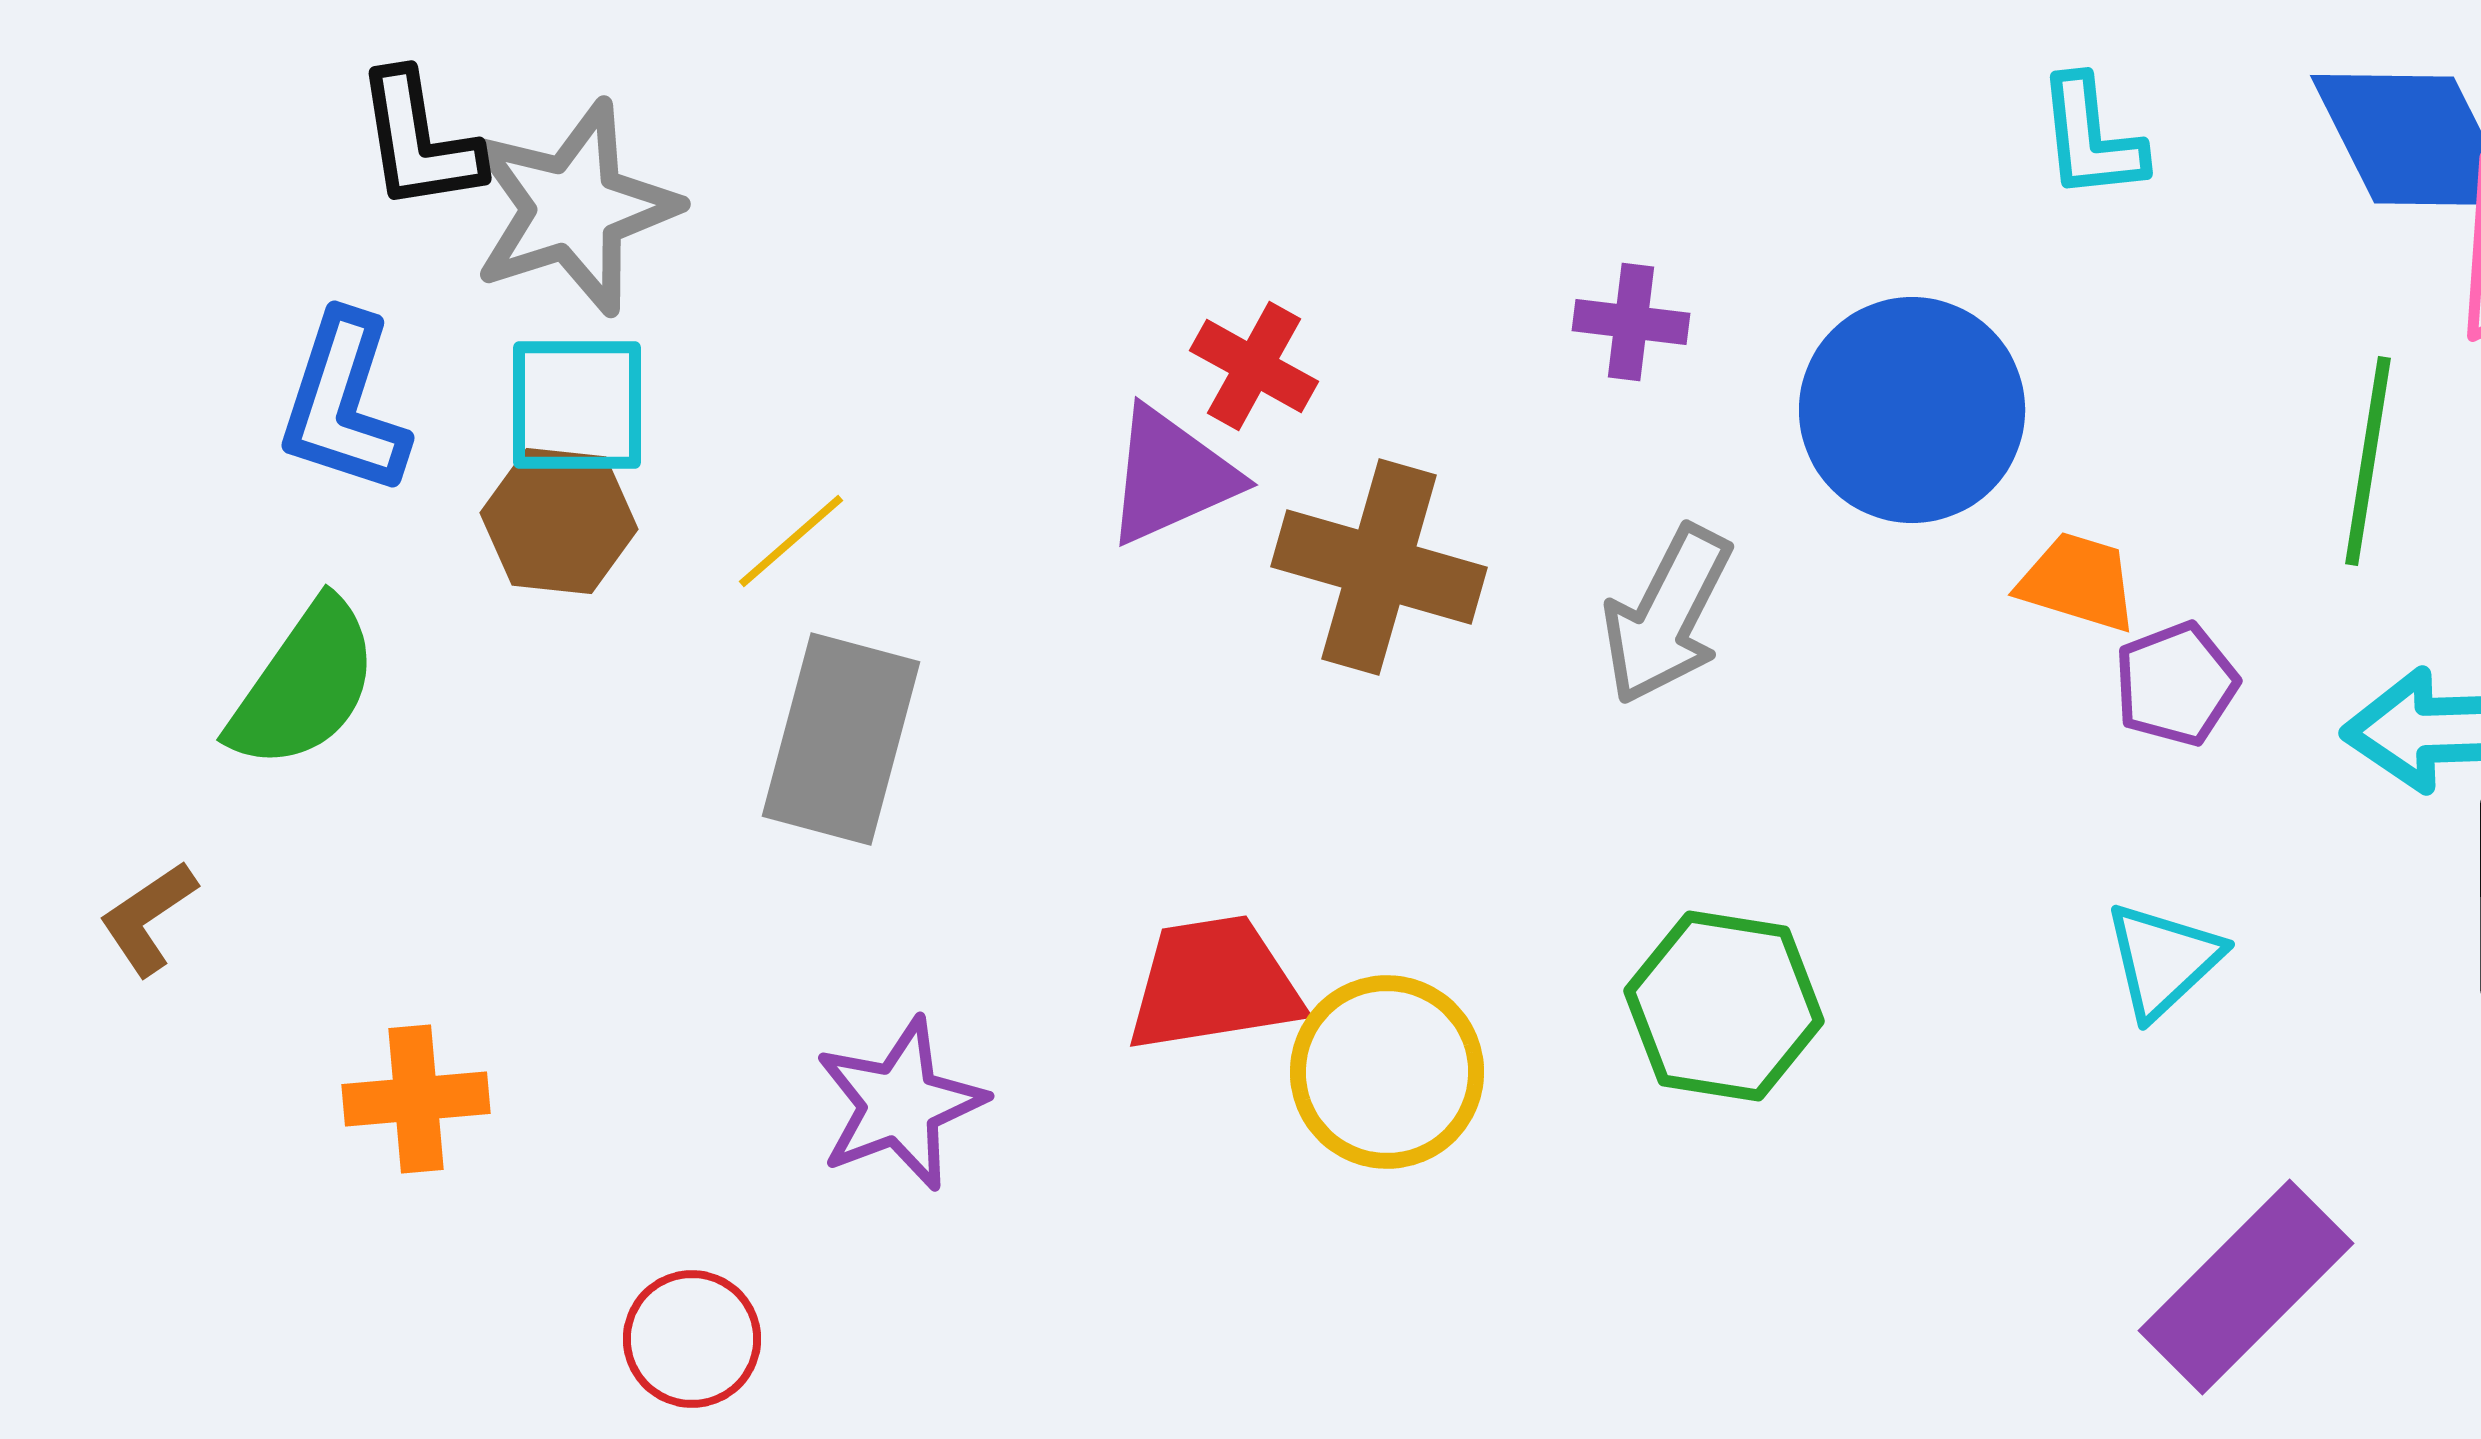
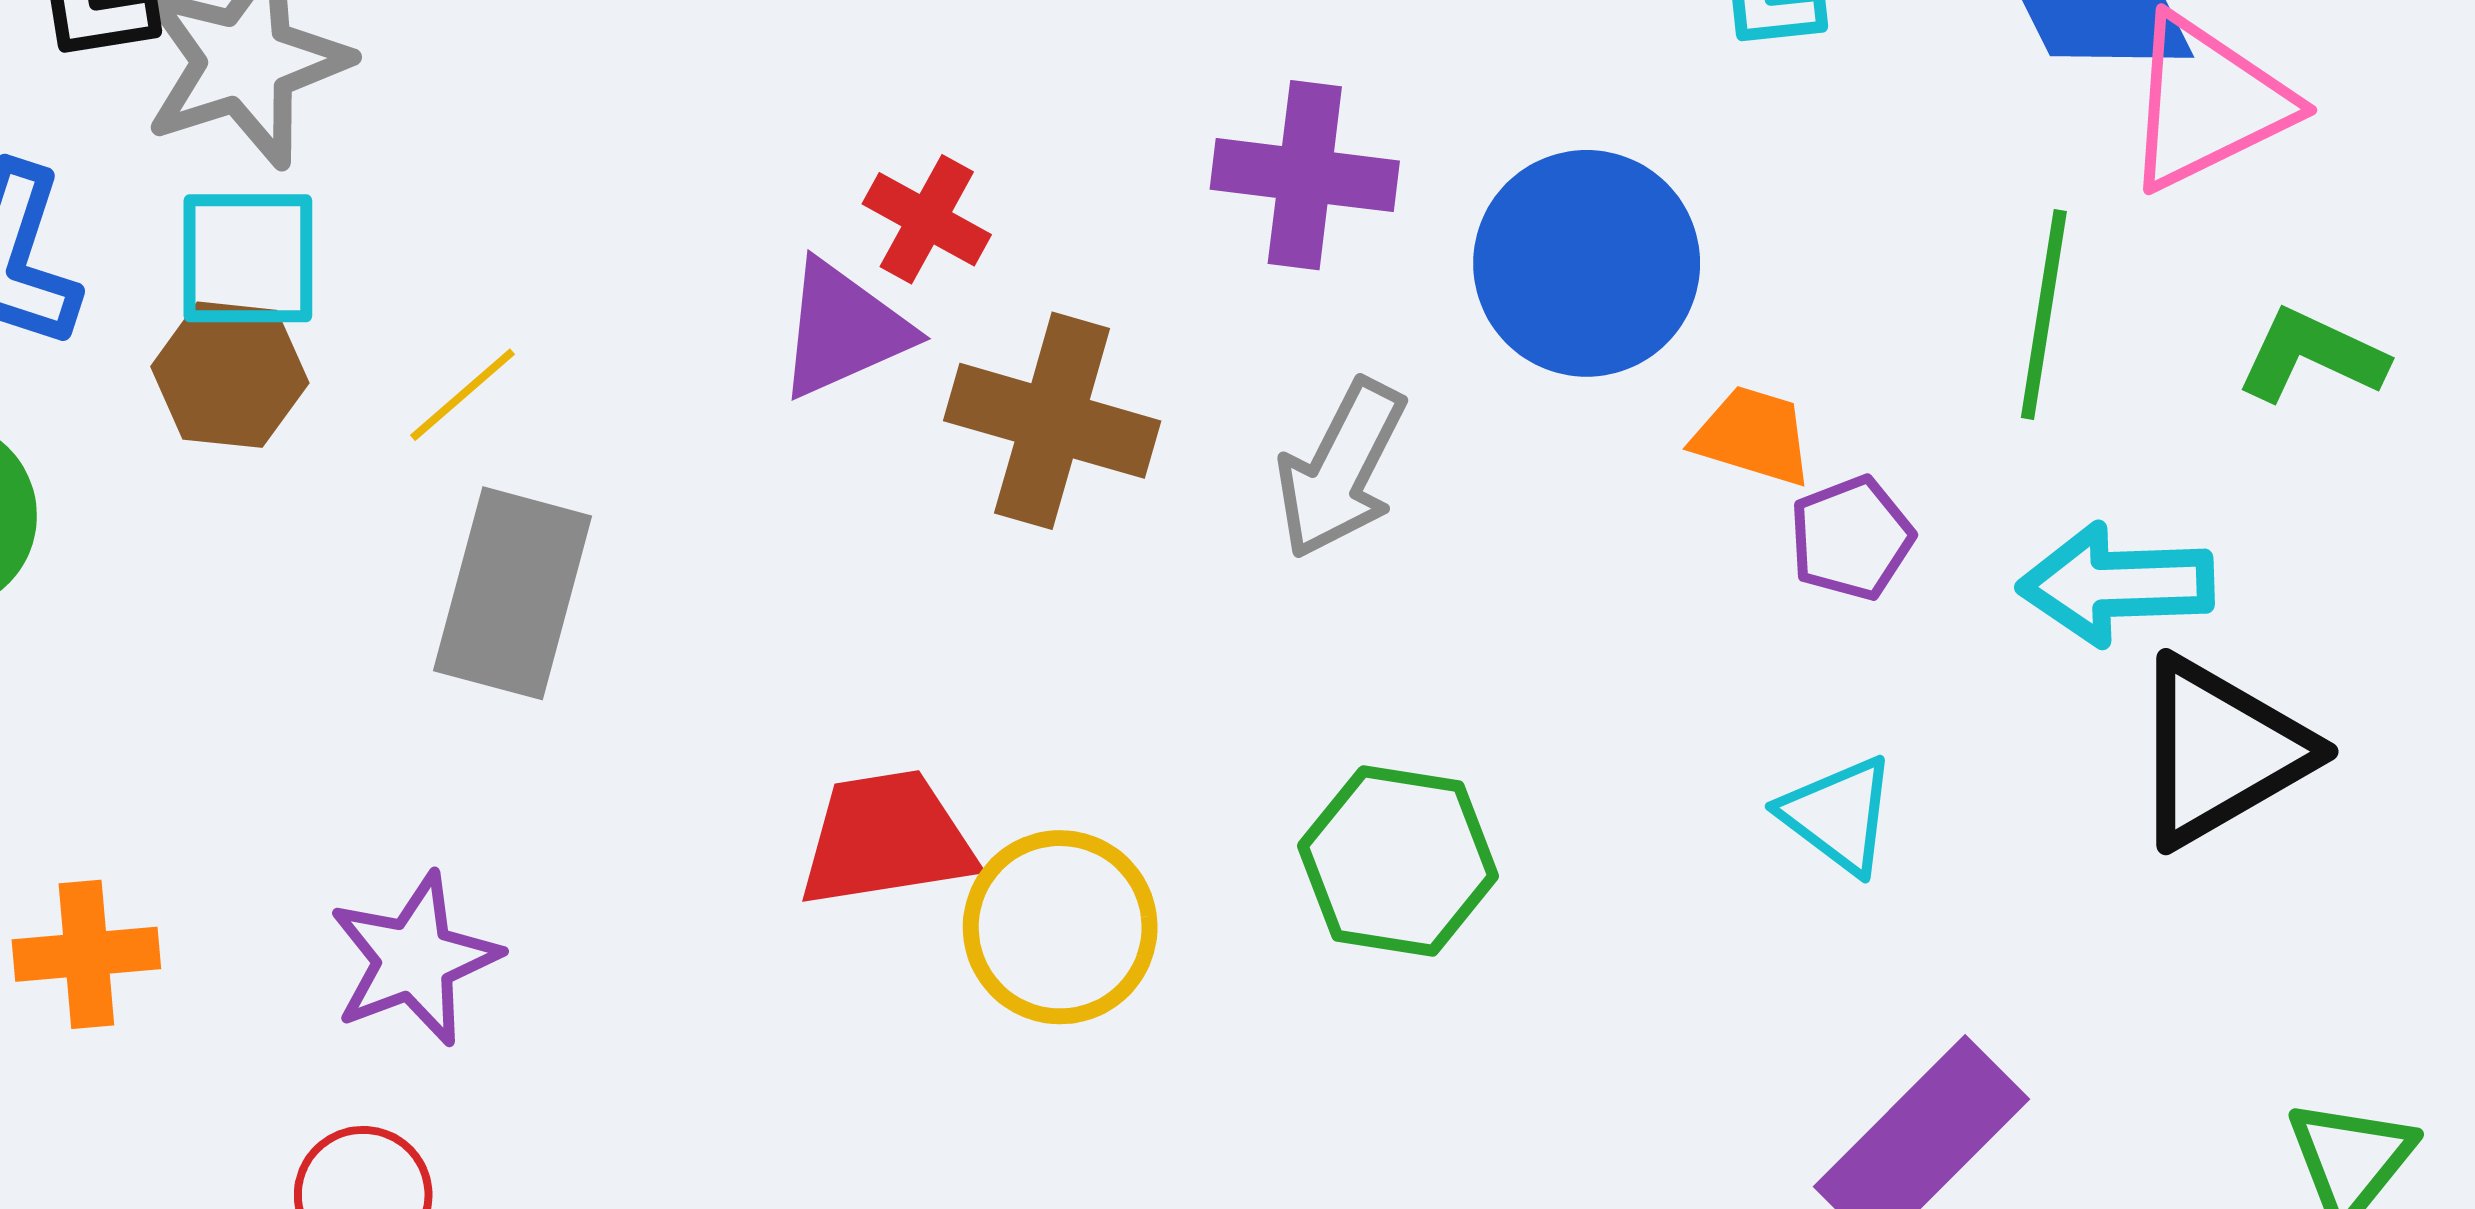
purple cross: (1631, 322) -> (1305, 175), size x1.6
cyan triangle: (2163, 960) -> (1838, 815), turned -40
purple star: (900, 1104) -> (414, 959), moved

